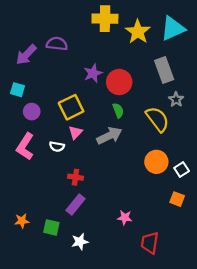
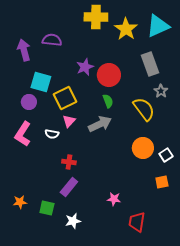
purple arrow: (26, 55) -> (24, 50), turned 120
cyan square: (17, 90) -> (41, 82), moved, size x1.5
orange square: (177, 199) -> (162, 182), turned -32

